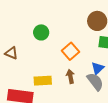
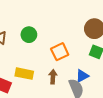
green circle: (41, 32) -> (29, 35), moved

